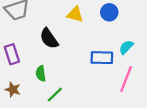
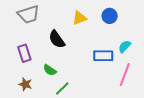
yellow triangle: (75, 14) -> (79, 18), turned -35
green semicircle: (41, 74) -> (50, 70), turned -48

